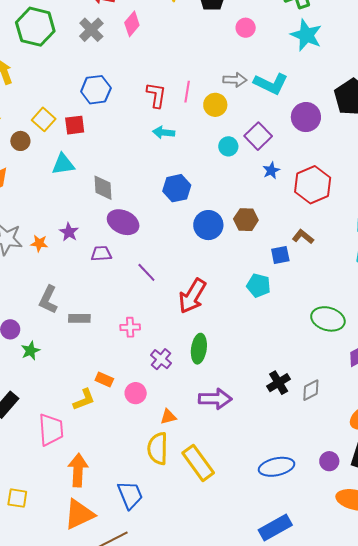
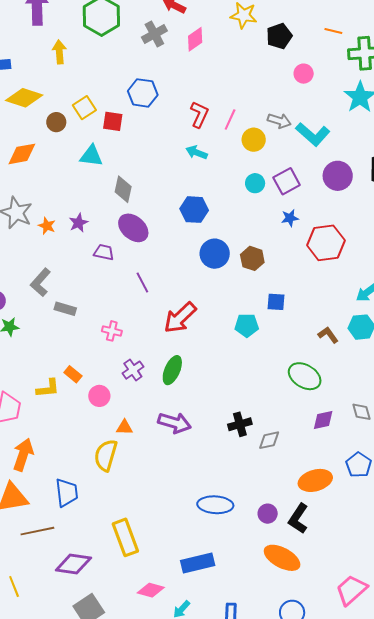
brown L-shape: (303, 237) -> (328, 335), moved
cyan pentagon: (258, 286) -> (247, 325), turned -30
yellow rectangle: (198, 463) -> (125, 537), moved

